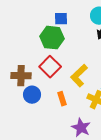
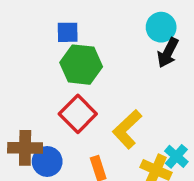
blue square: (61, 19) -> (68, 32), moved
brown cross: (21, 76) -> (25, 148), moved

